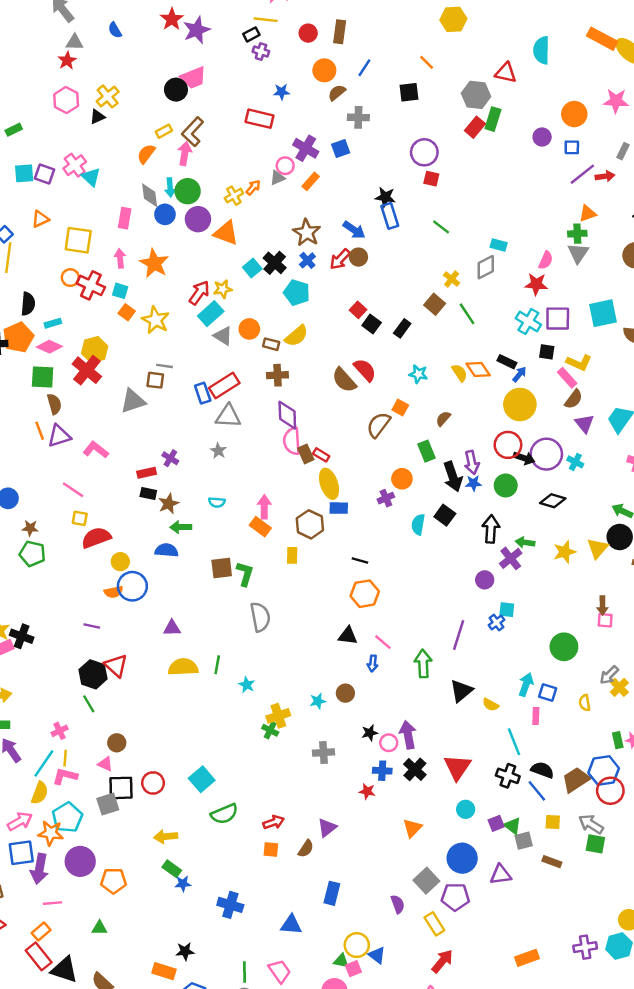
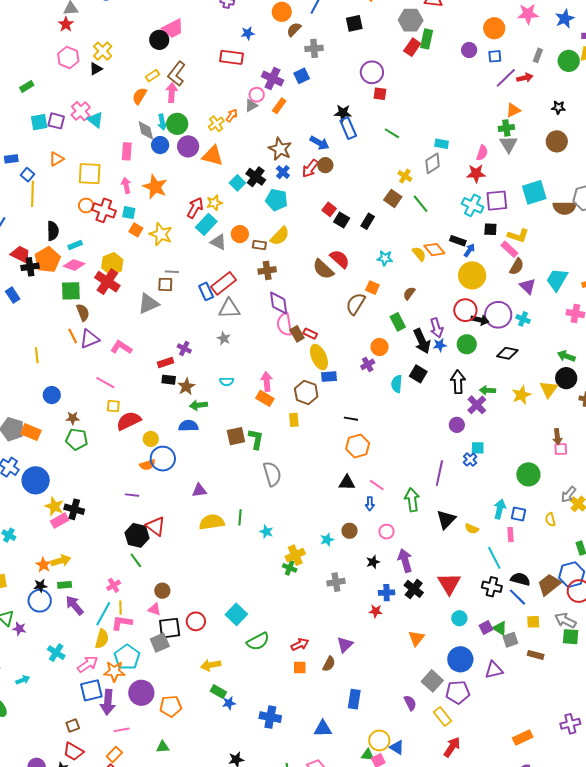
pink circle: (389, 743) -> (386, 532), moved

